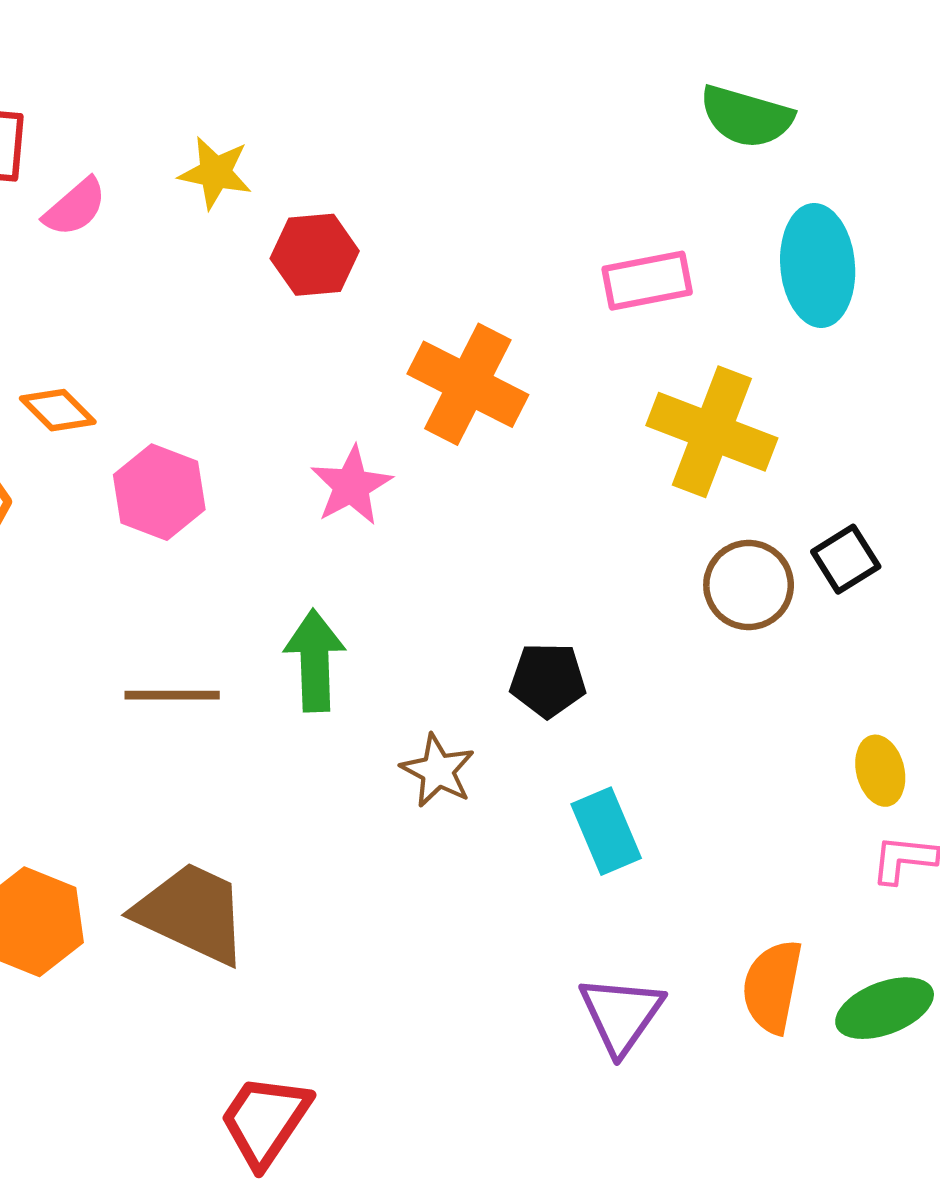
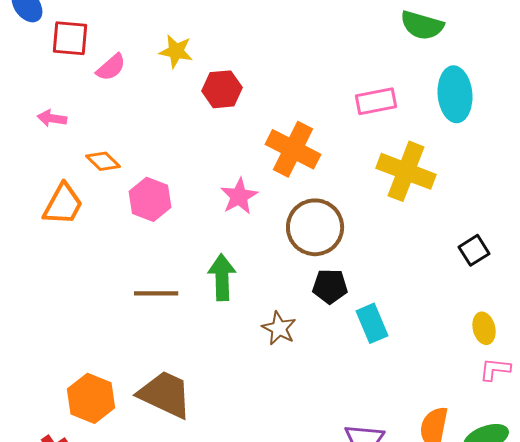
black square: (846, 559) -> (474, 250), moved
brown circle: (749, 585) -> (315, 227), moved, size x1.4
cyan rectangle: (606, 831) -> (372, 323), moved

